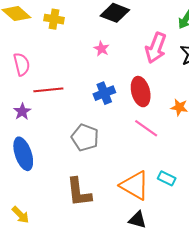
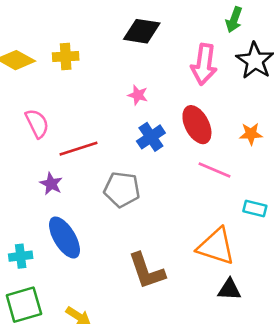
pink star: (101, 49) -> (138, 95), moved
gray pentagon: (85, 138) -> (122, 189), moved
cyan rectangle: (167, 178) -> (255, 208), moved

